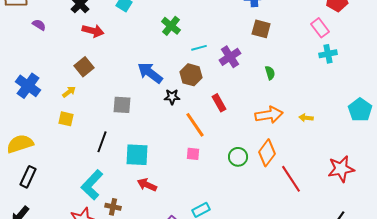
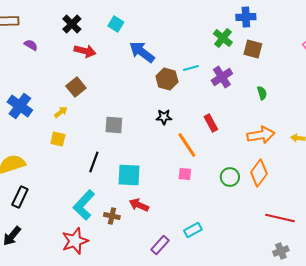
green cross: (171, 26) -> (223, 38), moved
blue arrow: (150, 73) -> (142, 52), moved
brown hexagon: (191, 75) -> (167, 79), moved
red line: (291, 179) -> (280, 218), moved, turned -44
brown cross: (113, 207) -> (112, 216), moved

